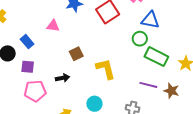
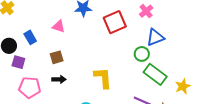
blue triangle: (150, 20) -> (155, 37), turned -42
brown square: (76, 54) -> (57, 57), moved
purple square: (28, 67) -> (18, 62), moved

